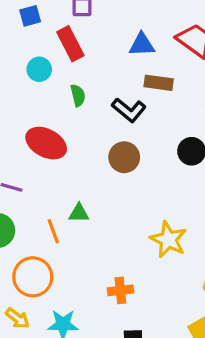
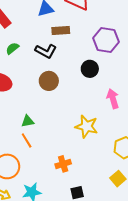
green semicircle: (78, 95) -> (12, 48), turned -104
orange line: (53, 231) -> (27, 140), moved

